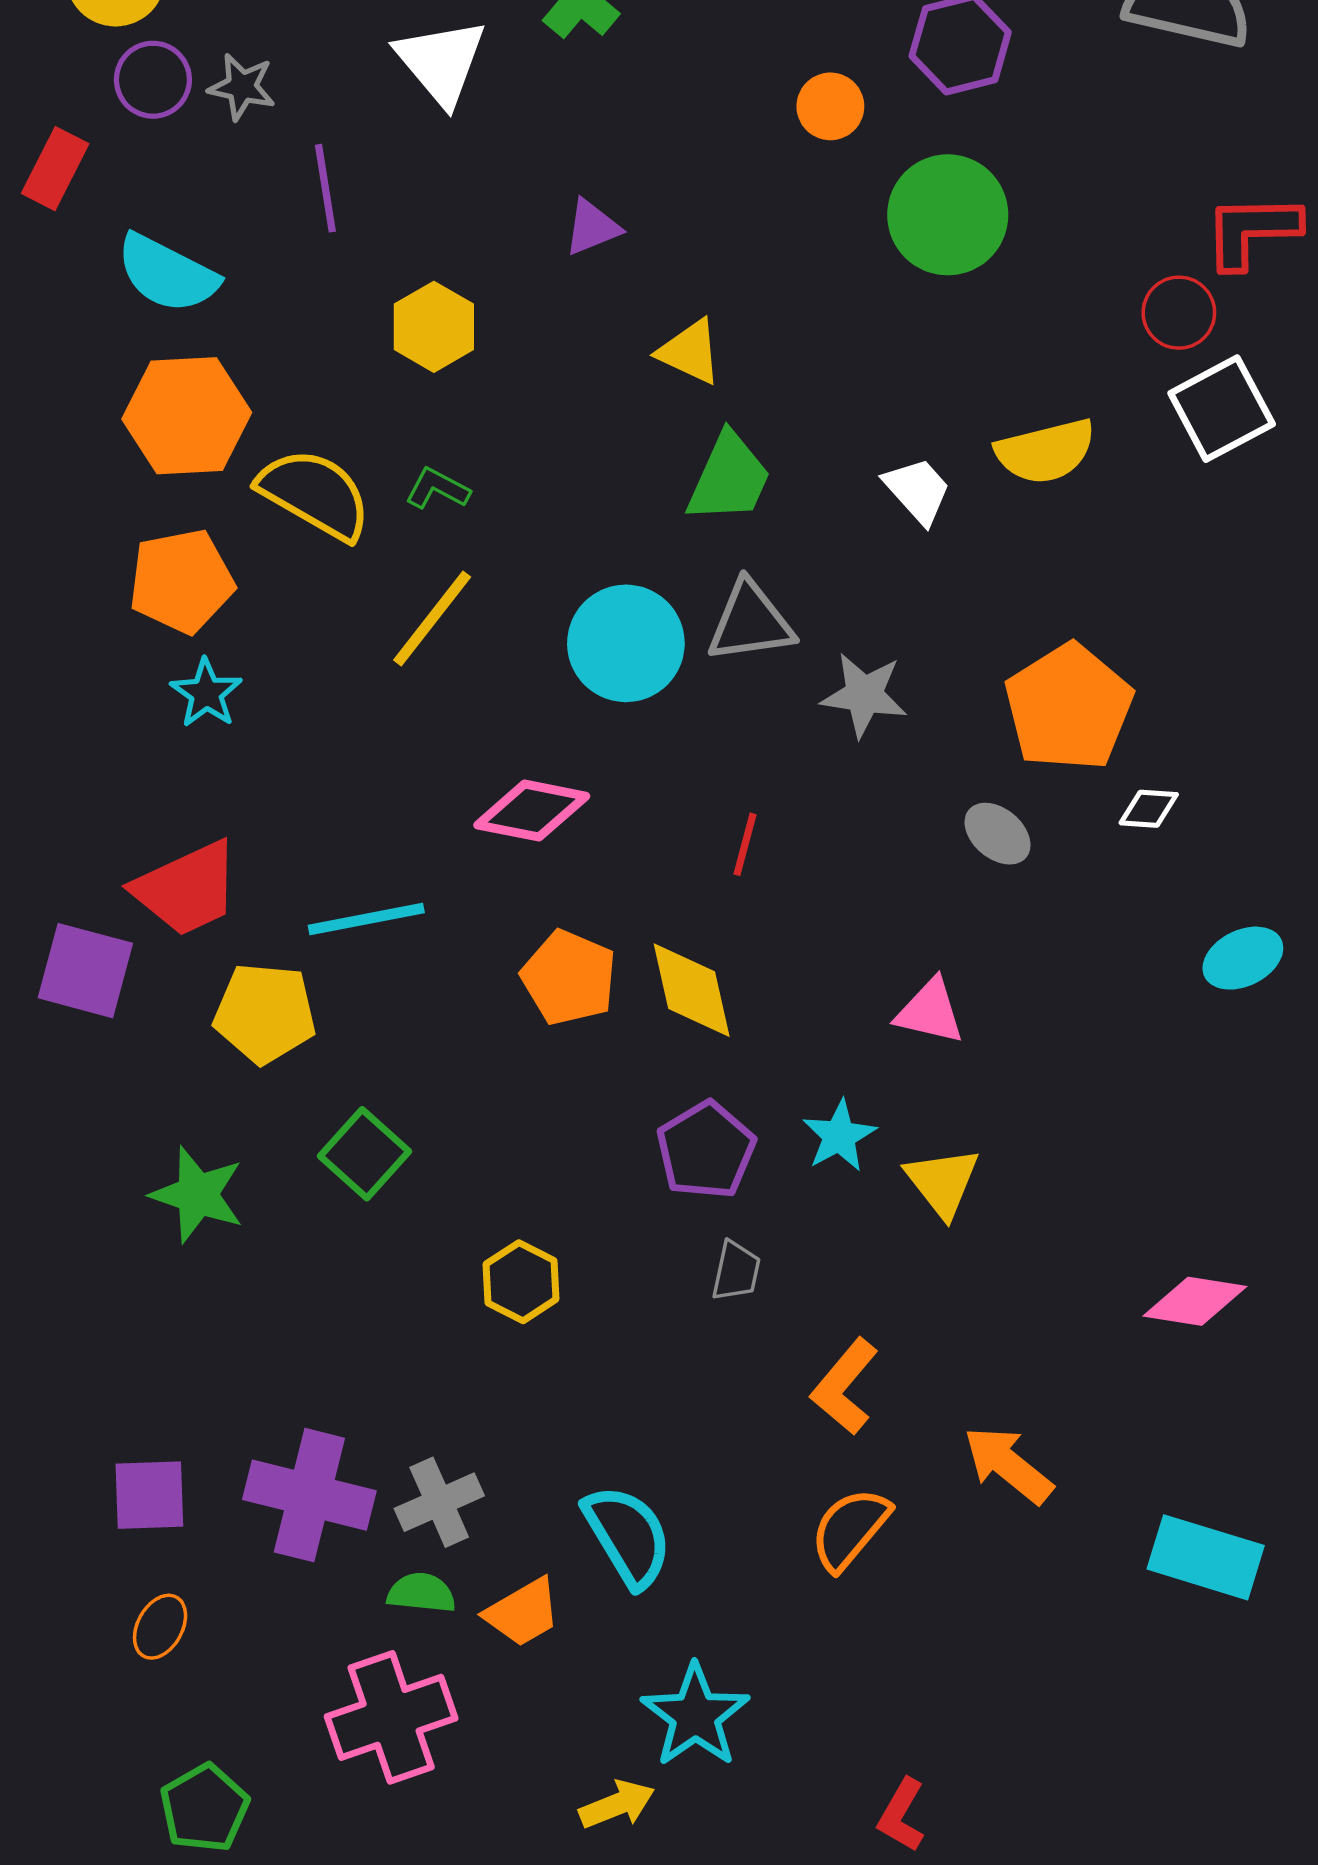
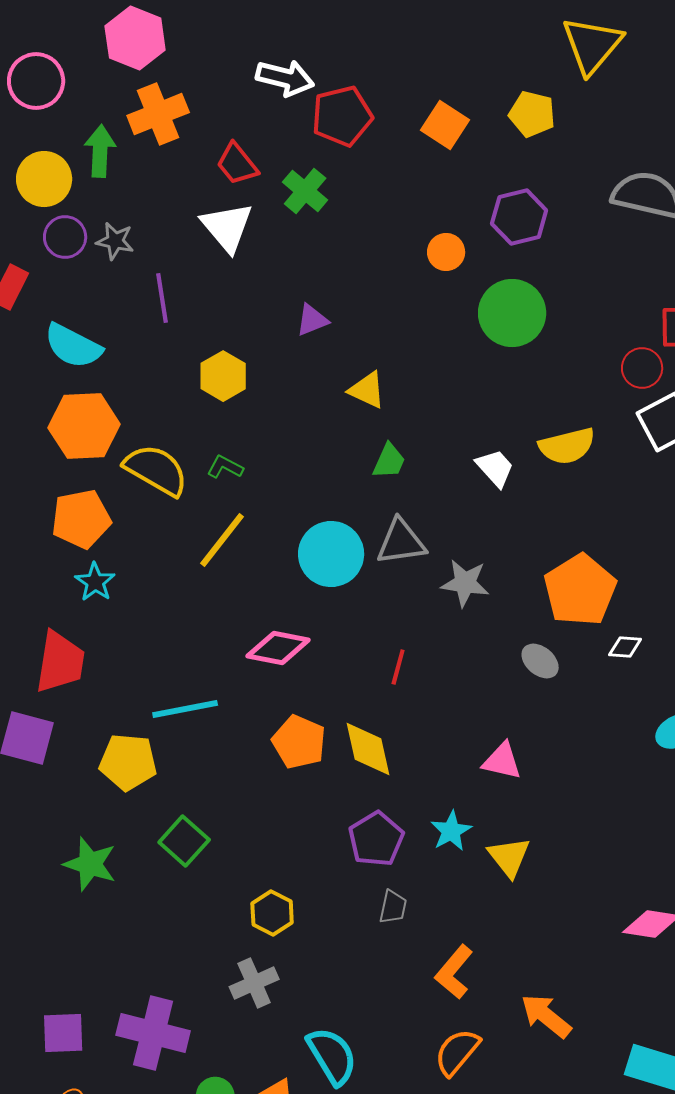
green trapezoid: (729, 478) -> (389, 461), size x0.7
red trapezoid: (187, 889) -> (60, 662), moved, turned -56
gray cross: (439, 1502) -> (254, 983), moved

